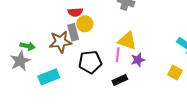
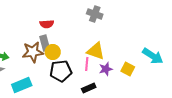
yellow circle: (85, 24) -> (53, 52), moved
yellow square: (175, 73) -> (128, 69), moved

